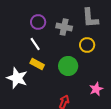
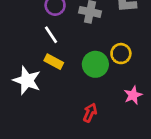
yellow circle: (87, 45) -> (121, 54), moved

